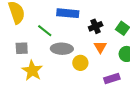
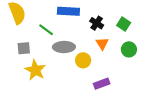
black cross: (96, 26) -> (97, 23), turned -32
purple rectangle: (112, 78) -> (102, 84), moved

